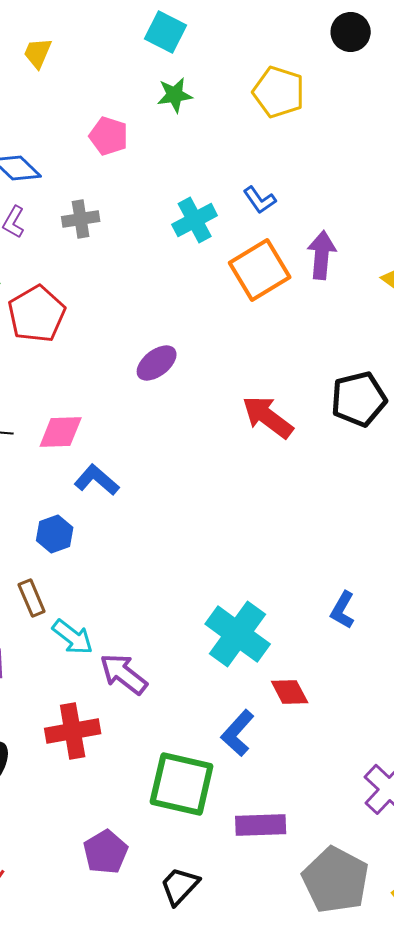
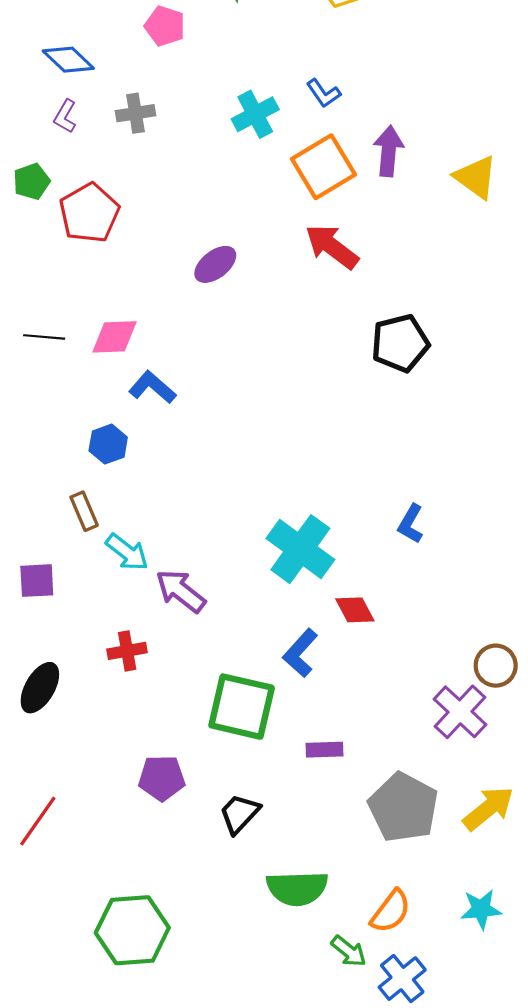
black pentagon: (359, 399) -> (400, 343), moved
red arrow: (268, 417) -> (332, 247), moved
red cross: (73, 731) -> (127, 651), size x0.7
purple rectangle: (261, 825) -> (325, 750), size x0.7
purple pentagon: (106, 852) -> (162, 778), turned 30

